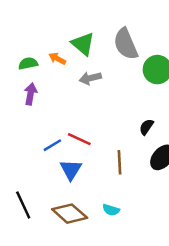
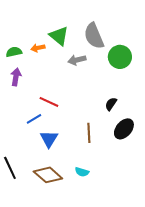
orange arrow: (57, 59) -> (38, 48), turned -40
gray arrow: (90, 78) -> (77, 60), moved
red line: (79, 139) -> (49, 102), moved

